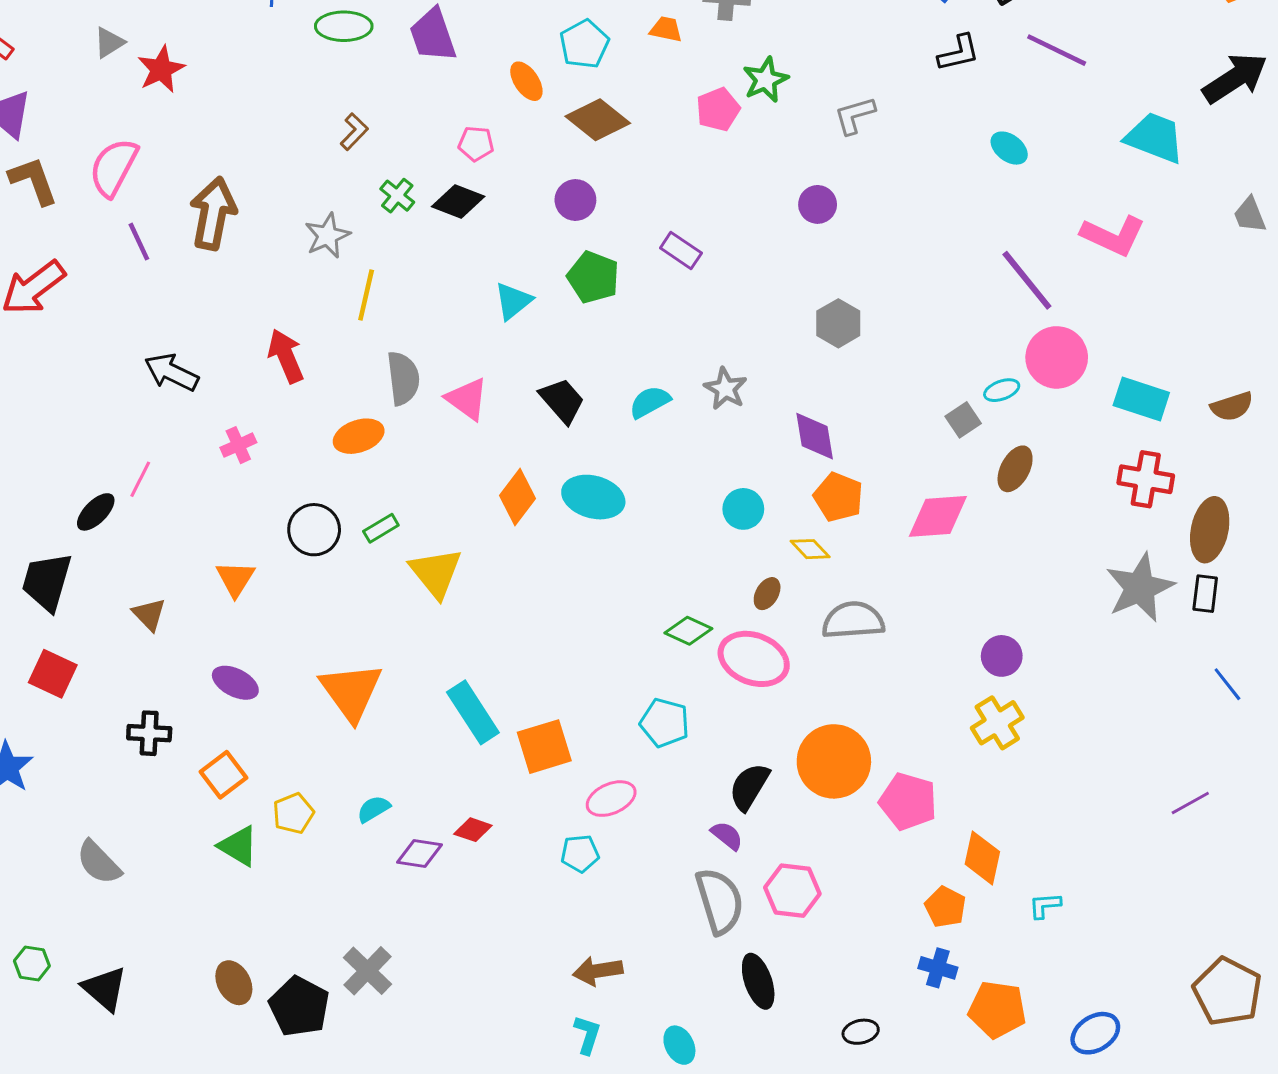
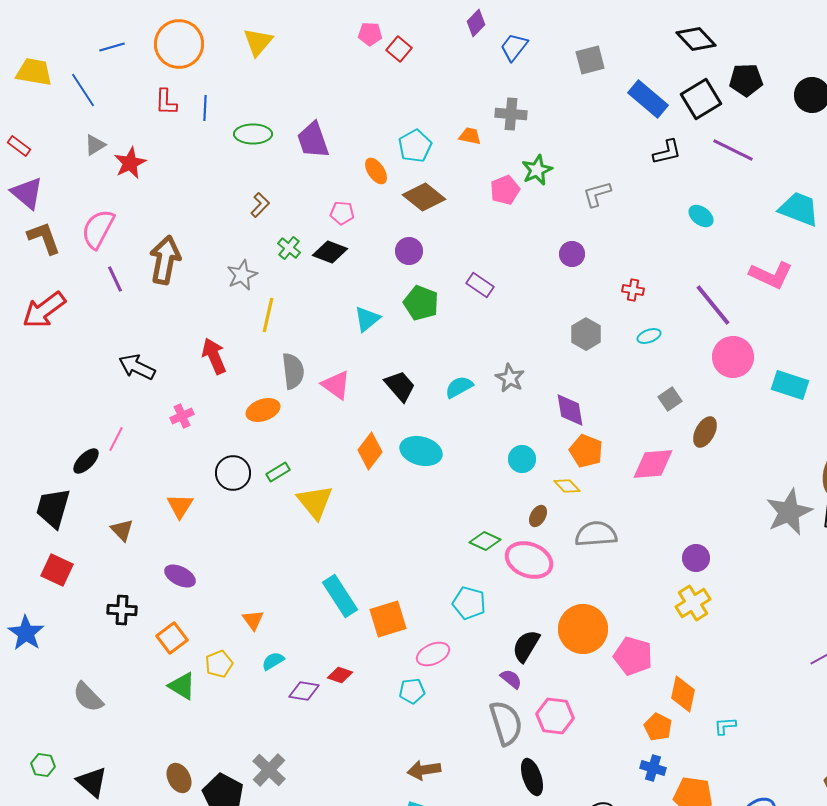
cyan ellipse: (1002, 390) -> (649, 336), moved
red cross: (1146, 479) -> (633, 290), moved, size x0.6
orange triangle: (351, 692) -> (253, 620), moved, size x0.5

